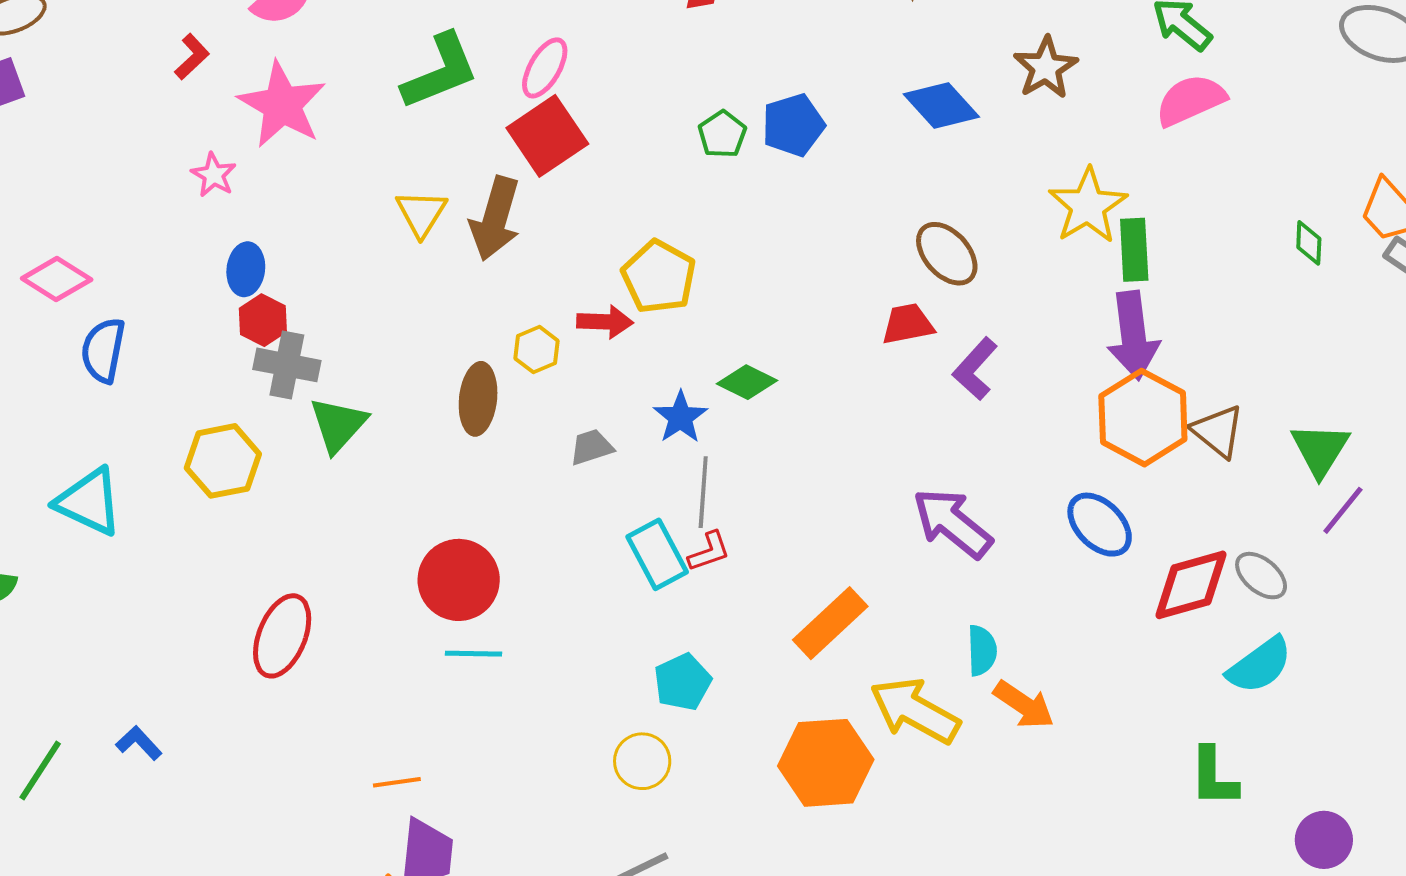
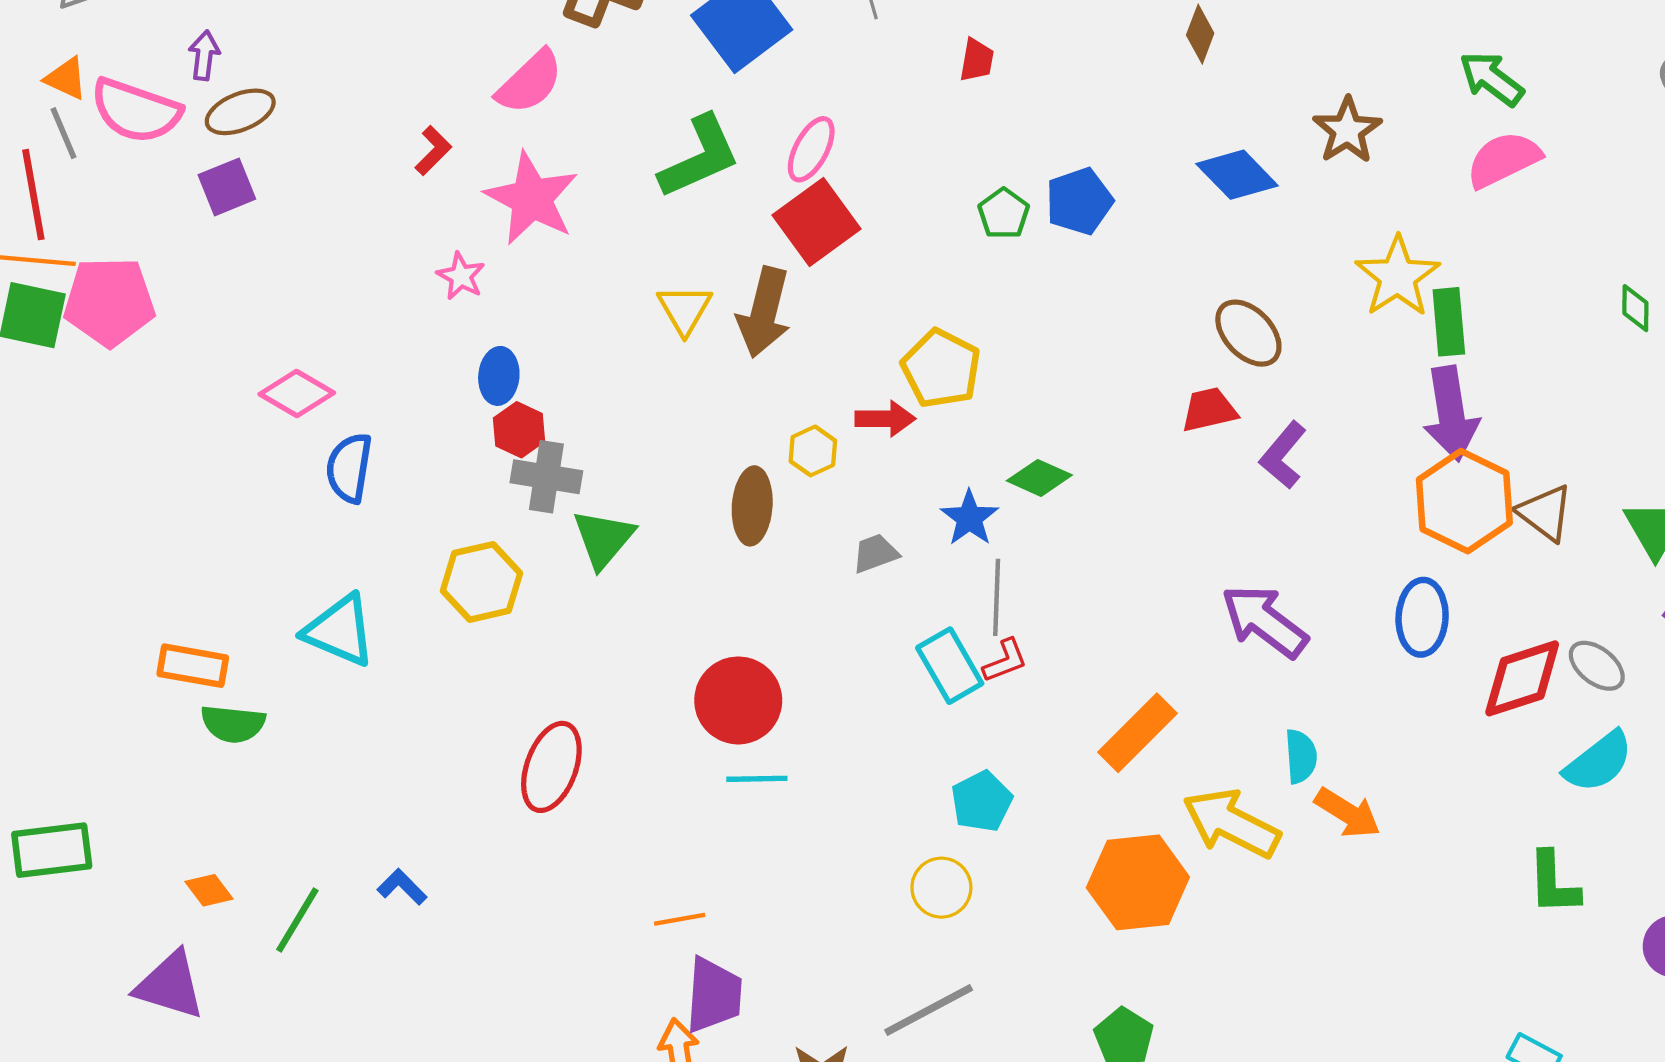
blue ellipse: (1100, 525) -> (1422, 617), turned 50

